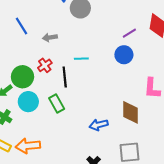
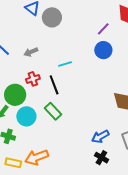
red cross: (45, 65) -> (33, 79), turned 32
blue arrow: (99, 125) -> (100, 137), moved

